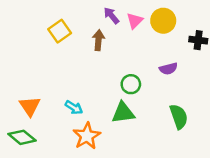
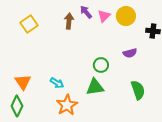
yellow square: (60, 31) -> (29, 24), moved
brown arrow: (98, 40) -> (69, 21), moved
green diamond: (22, 137) -> (17, 106), turned 75

